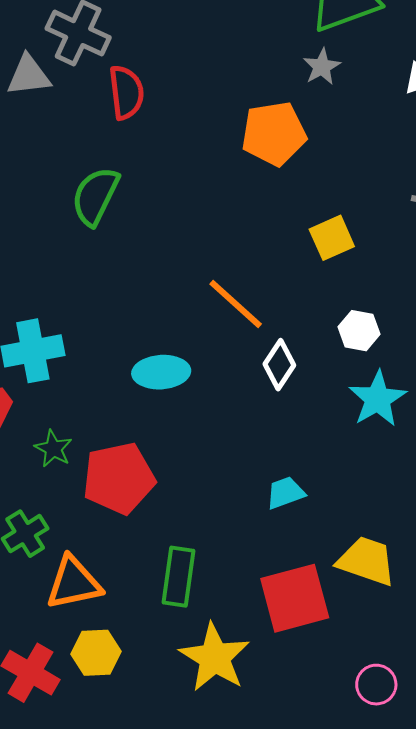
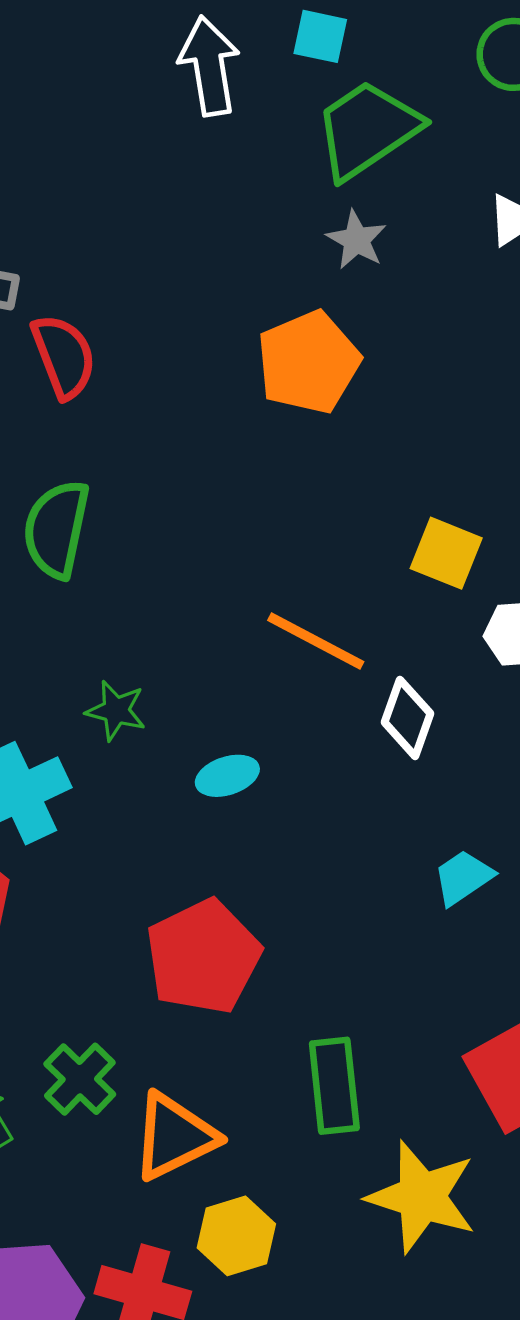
yellow square: (332, 238) -> (446, 553), moved, turned -30
cyan ellipse: (161, 372) -> (227, 776), size x0.7
green star: (53, 449) -> (116, 711), moved
cyan trapezoid: (285, 493) -> (463, 878), moved

